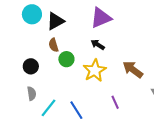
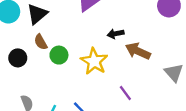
black arrow: (98, 45) -> (116, 34), moved, turned -32
black circle: (31, 66) -> (18, 58), moved

